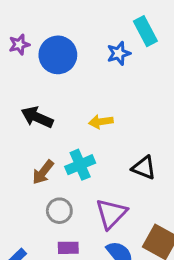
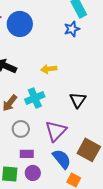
blue star: (119, 53) -> (72, 29), moved
black triangle: (144, 168) -> (78, 100), turned 42

